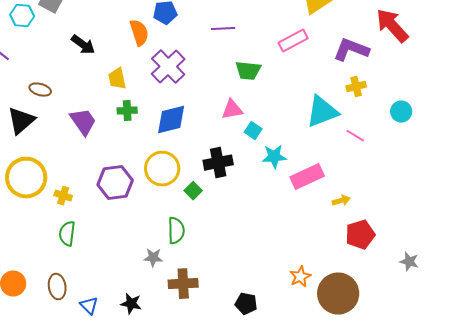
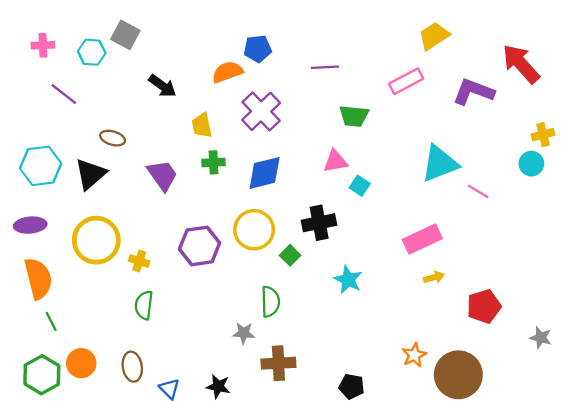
orange semicircle: (139, 33) -> (227, 72), turned -92
yellow cross: (356, 87) -> (543, 135), moved
cyan star: (274, 157) -> (348, 280), moved, turned 30
yellow arrow: (341, 201) -> (434, 277), moved

